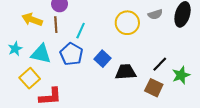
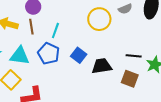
black line: (160, 64) -> (134, 56), turned 56

